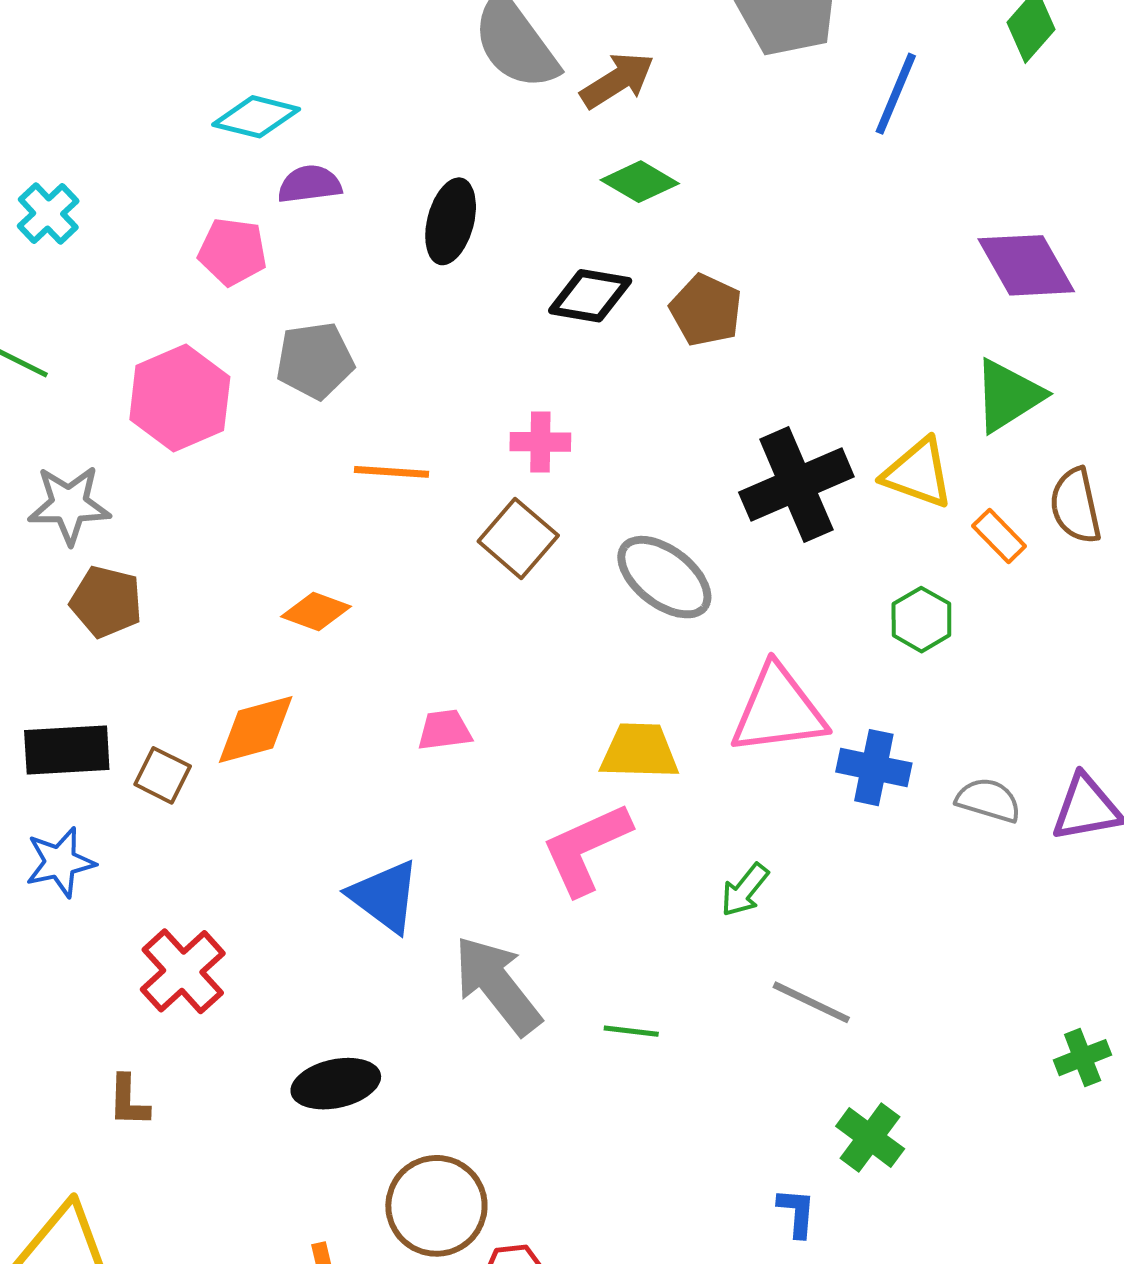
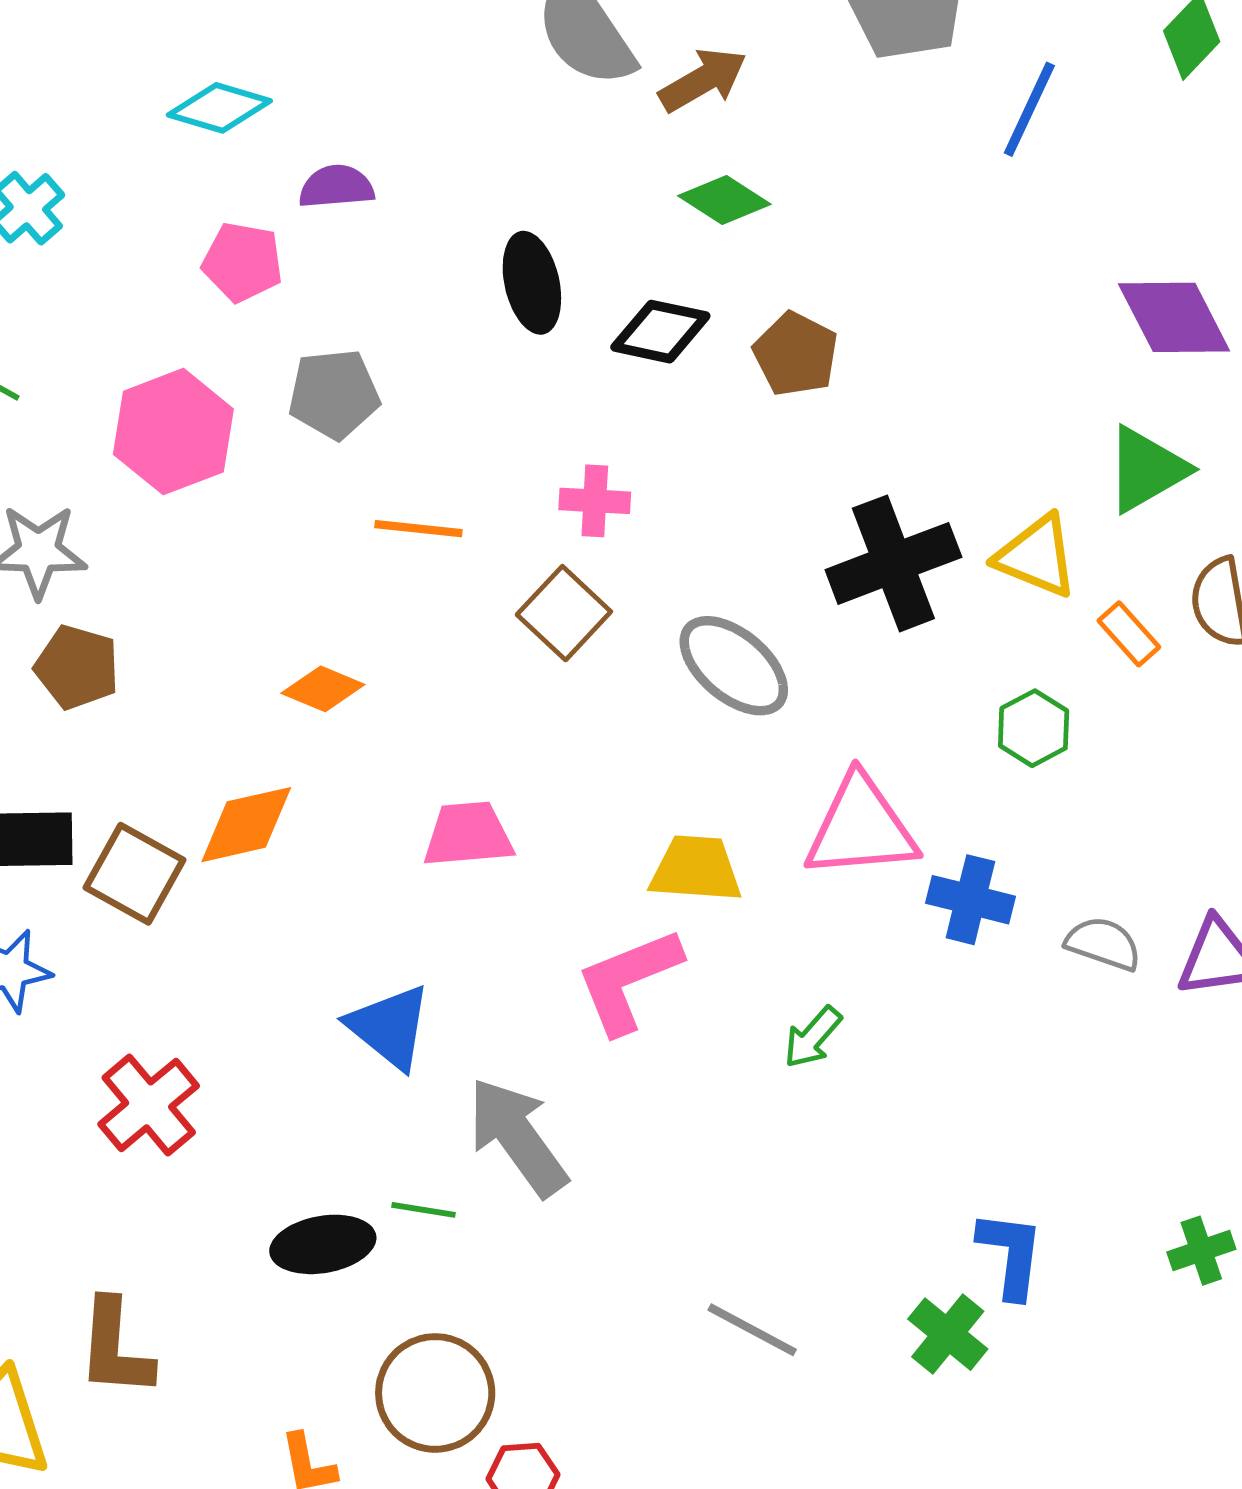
cyan diamond: (256, 117) -> (219, 108), moved
black ellipse: (451, 221) -> (532, 283), moved, turned -30
pink trapezoid: (445, 730) -> (468, 835), size x1.4
brown square: (163, 775) -> (135, 874), size x1.5
gray line: (811, 1002) -> (752, 1330), moved
green line: (631, 1031) -> (424, 1210), moved
brown L-shape: (128, 1101) -> (115, 1348), moved, size x1.6
blue L-shape: (797, 1213) -> (1011, 1254), moved, size x1.5

